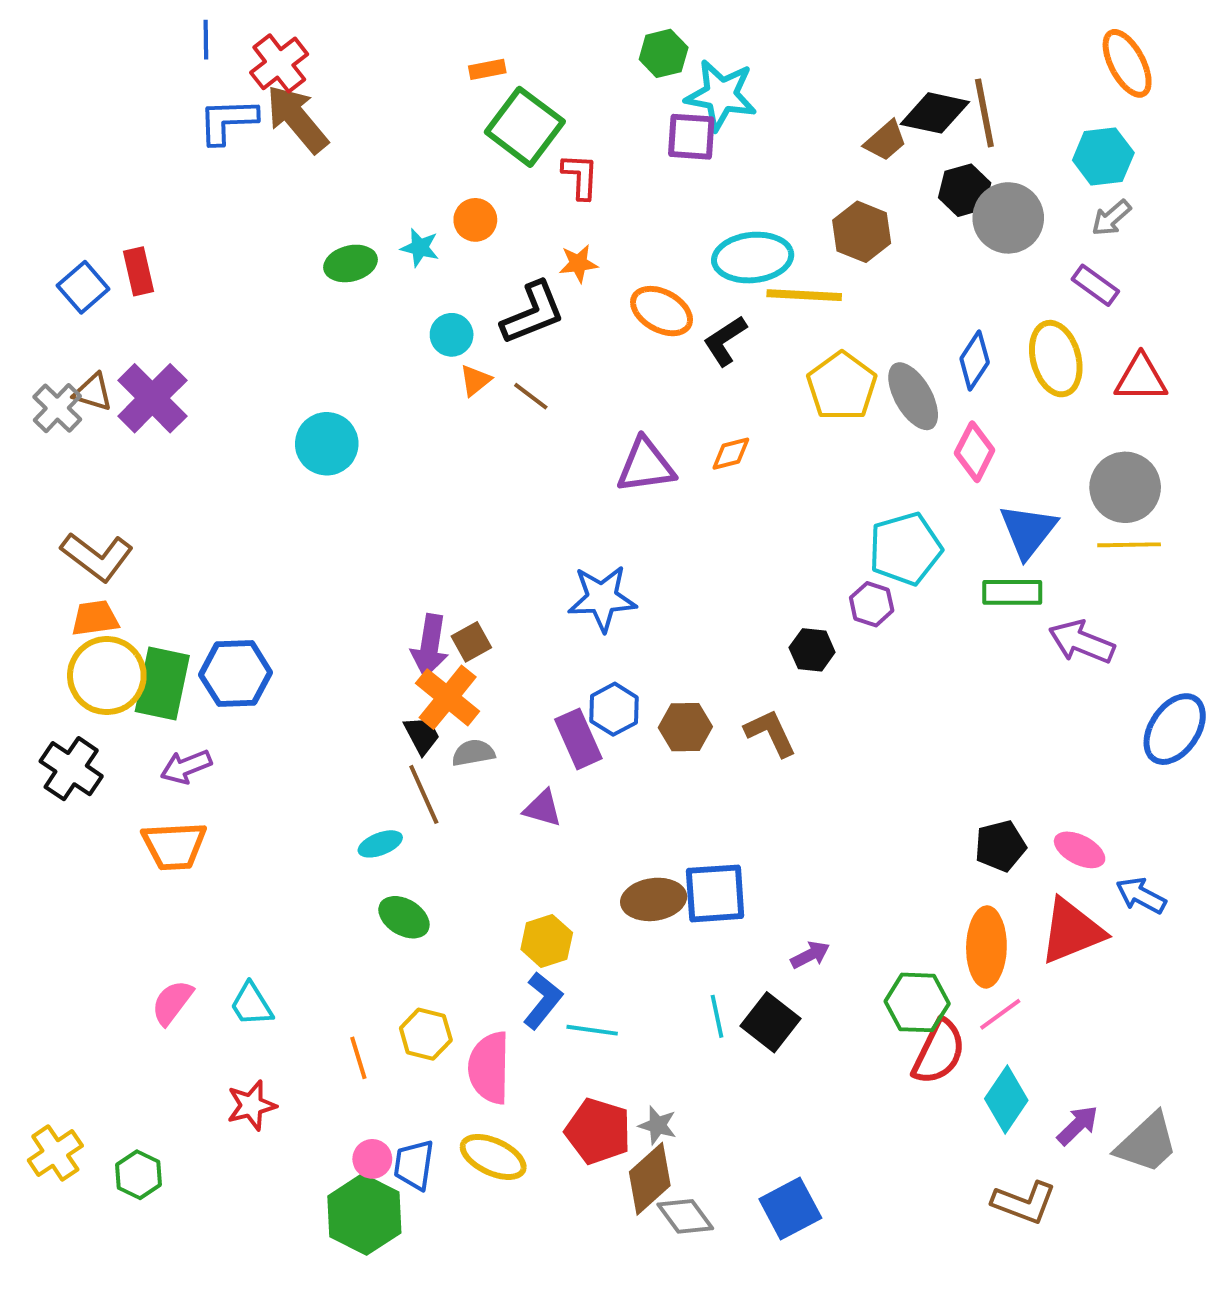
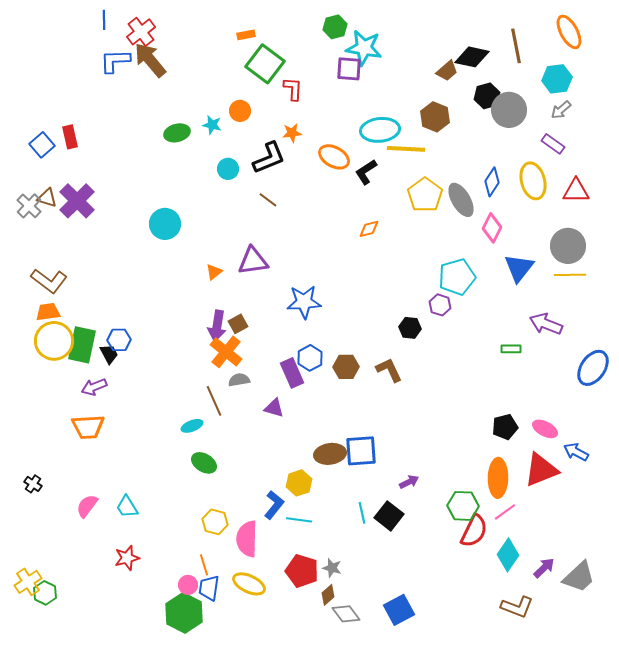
brown line: (984, 113) -> (516, 46), moved
orange triangle: (475, 380) -> (214, 272), moved
purple triangle: (646, 466) -> (253, 261), moved
green rectangle: (1012, 592) -> (511, 349), moved, size x0.7
blue hexagon: (236, 674) -> (119, 340), size x0.7
black trapezoid: (422, 735) -> (109, 354), moved
black cross: (71, 769) -> (33, 484), moved, size x0.6
yellow hexagon: (547, 941) -> (299, 483), moved
orange line: (358, 1058) -> (204, 565), moved
green hexagon: (139, 1175) -> (45, 593), moved
brown diamond: (650, 1179) -> (328, 595), size x0.6

